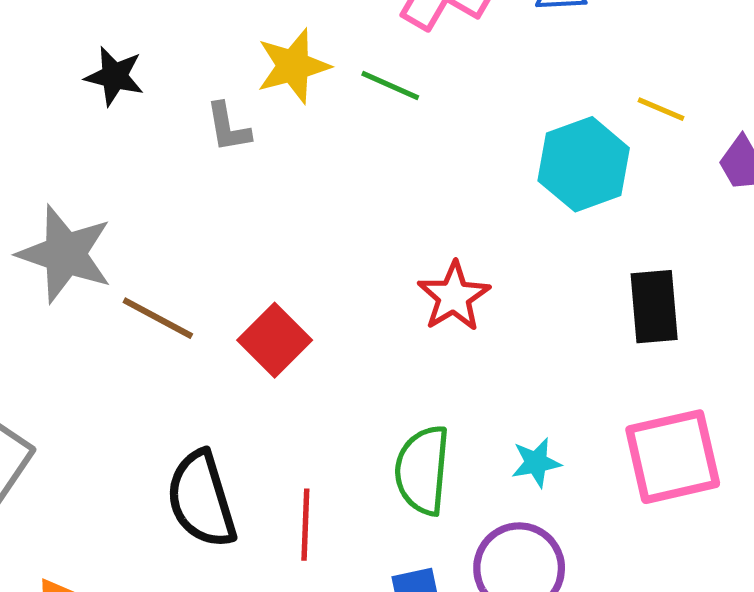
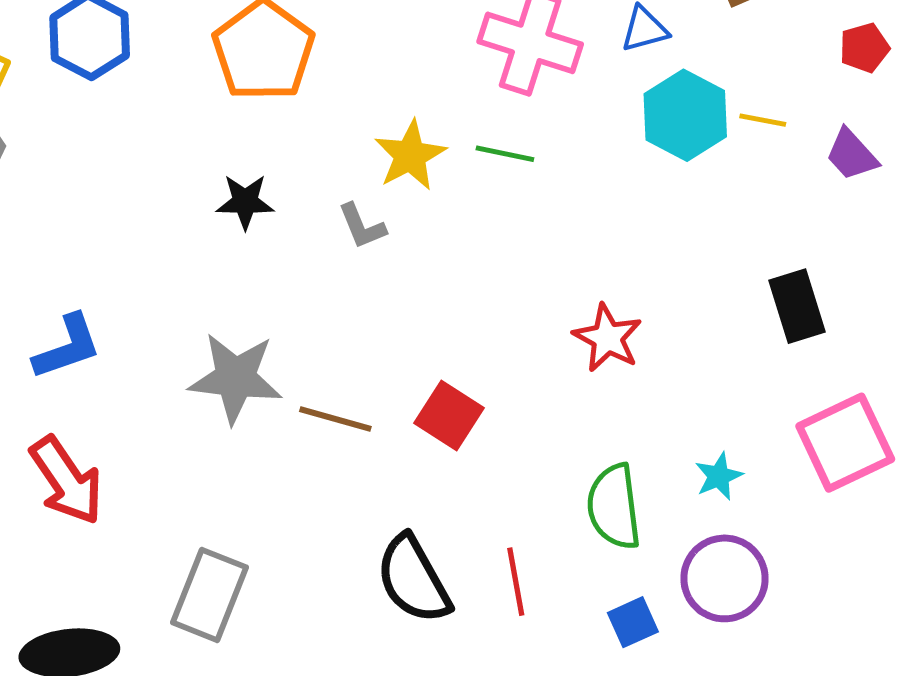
cyan hexagon: (584, 164) -> (685, 115), moved

